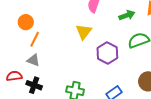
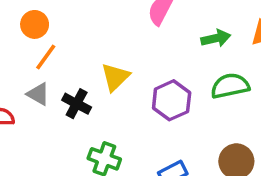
yellow triangle: (84, 32) -> (115, 77), moved
black cross: (34, 85) -> (77, 104), moved

